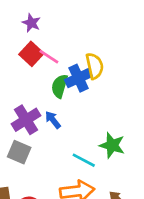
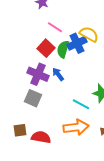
red square: (31, 54) -> (46, 48), moved
yellow semicircle: (95, 66) -> (89, 34), turned -48
purple cross: (26, 120) -> (38, 74), turned -35

